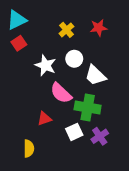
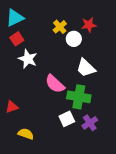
white circle: (74, 59) -> (74, 39), moved
white star: (45, 65) -> (28, 59), moved
red triangle: (44, 119) -> (12, 107), moved
yellow semicircle: (29, 149) -> (26, 134), turned -70

